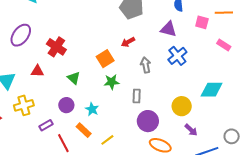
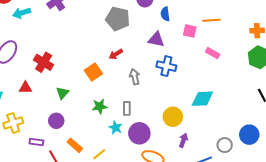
blue cross: (177, 56) -> (166, 66), turned -36
green triangle: (74, 78) -> (62, 93), turned 32
green star: (112, 82) -> (100, 106), moved
cyan star: (92, 109) -> (116, 128), moved
purple rectangle: (46, 125) -> (36, 142), turned 40
purple arrow: (191, 130) -> (183, 140), turned -112

